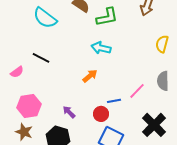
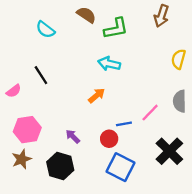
cyan semicircle: (45, 18) -> (45, 30), size x0.7
black line: (41, 58) -> (41, 75), turned 30
brown star: (24, 132) -> (22, 159), turned 30

